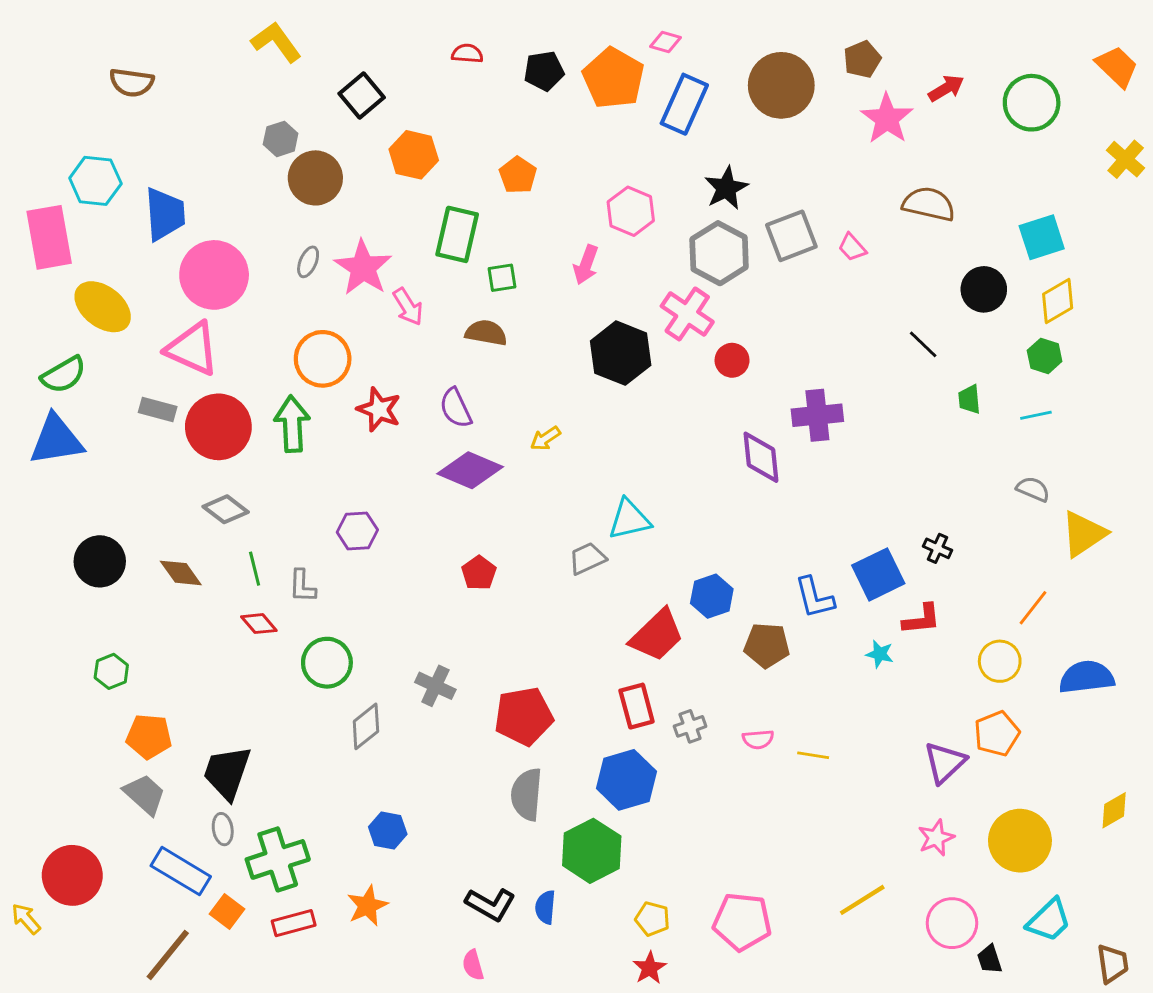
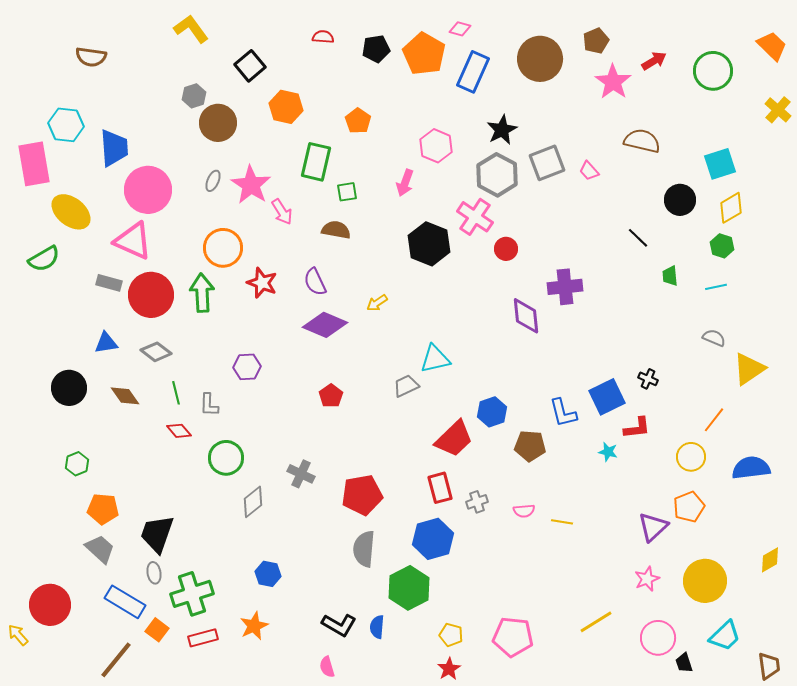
blue triangle: (56, 440) -> (106, 343), moved, size x0.6

